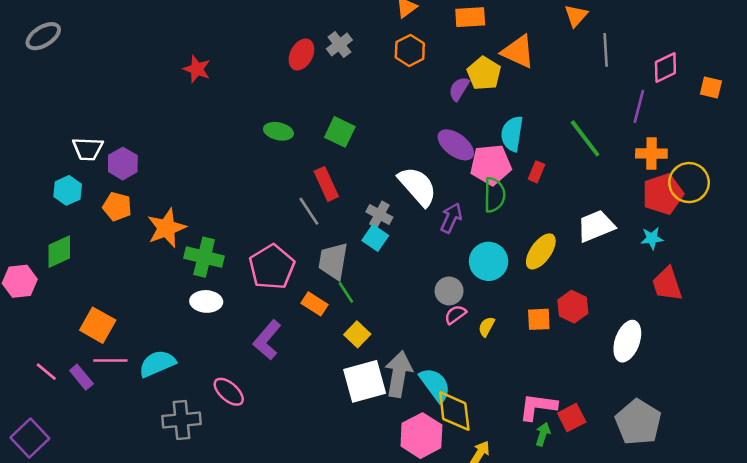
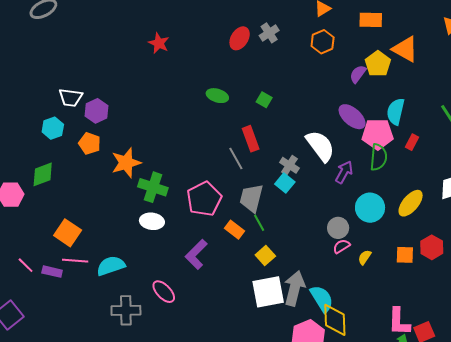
green square: (340, 132) -> (264, 100), size x0.7
purple rectangle: (81, 377) -> (52, 272), turned -42
pink L-shape: (538, 407) -> (399, 322), turned -100

